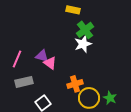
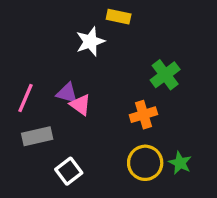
green cross: (85, 30) -> (165, 75), moved
white star: (83, 44) -> (90, 42), moved
orange cross: (75, 84) -> (143, 115), moved

